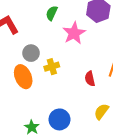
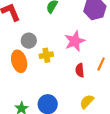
pink star: (74, 33) -> (75, 41), moved

